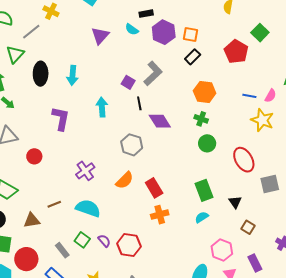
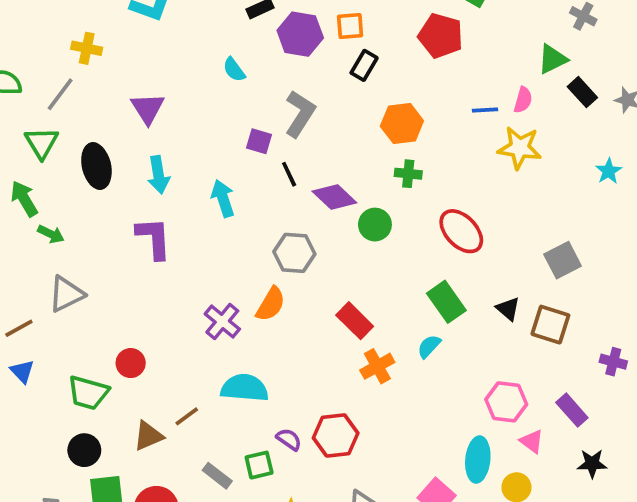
cyan semicircle: (132, 29) -> (234, 70), moved, turned 32
purple triangle: (100, 36) -> (148, 108), moved
cyan arrow: (73, 75) -> (158, 175), moved
green circle: (207, 143) -> (375, 225), moved
red circle: (34, 156) -> (131, 363), moved
red ellipse: (244, 160) -> (461, 231), moved
orange semicircle: (125, 180) -> (271, 304), moved
brown line: (54, 204) -> (187, 416), moved
cyan semicircle: (202, 217) -> (429, 346), moved
brown square: (248, 227) -> (550, 325), moved, size x1.5
green square: (82, 240) -> (259, 465), moved, turned -35

